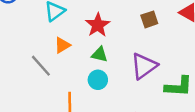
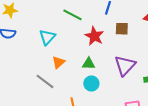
brown square: (149, 19) -> (122, 29), turned 32
red star: (98, 25) -> (94, 36), moved

